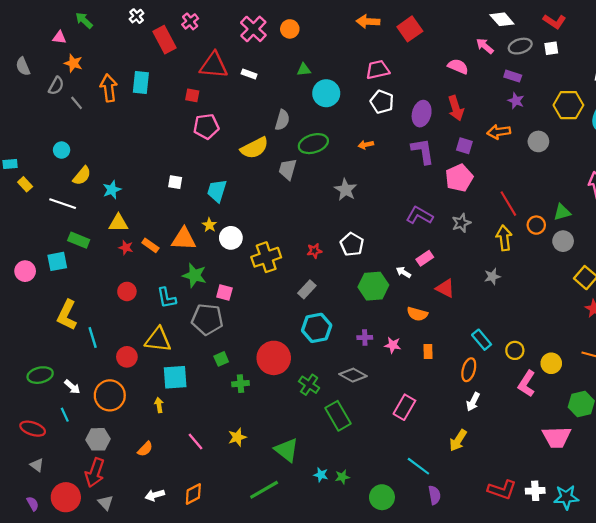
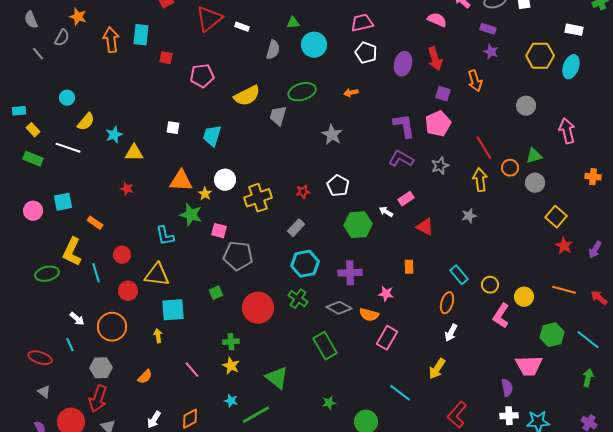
red triangle: (214, 65) -> (209, 19), turned -44
red square: (192, 95) -> (166, 58), moved
gray line: (77, 103) -> (38, 54), moved
gray semicircle: (282, 120) -> (273, 50), moved
orange arrow: (499, 132) -> (475, 81), turned -100
gray circle: (538, 141) -> (526, 106), moved
purple L-shape: (423, 151) -> (404, 126), moved
yellow triangle: (118, 223) -> (134, 153), moved
yellow star: (209, 225) -> (205, 194), moved
green rectangle: (79, 240) -> (33, 159), moved
orange rectangle: (150, 245) -> (95, 223), moved
red circle: (127, 291) -> (122, 255), moved
orange semicircle: (417, 314) -> (369, 315), moved
gray pentagon: (207, 319) -> (238, 256), moved
purple cross: (365, 338) -> (350, 273), size x1.6
pink star: (393, 345) -> (386, 294), moved
orange rectangle: (428, 351) -> (409, 267), moved
red circle: (274, 358) -> (258, 308), moved
green ellipse: (40, 375) -> (47, 274), moved
green cross: (240, 384) -> (231, 342), moved
green cross: (309, 385) -> (298, 299), moved
yellow star: (237, 437) -> (231, 366), turned -30
cyan star: (321, 475) -> (231, 401), moved
red L-shape: (502, 490) -> (457, 415), moved, turned 112
white arrow: (155, 495) -> (154, 420), turned -42
purple semicircle: (434, 495) -> (507, 388), moved

